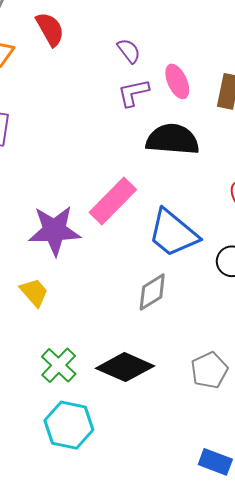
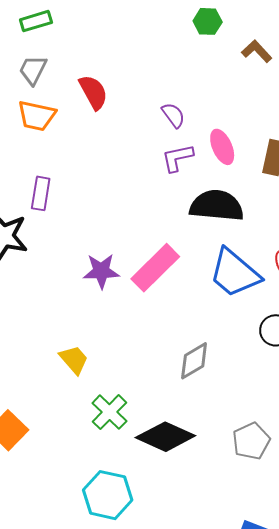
purple star: (54, 231) -> (101, 271), moved, size x0.7
blue trapezoid: (173, 233) -> (235, 273), moved
green cross: (59, 365) -> (109, 412), moved

